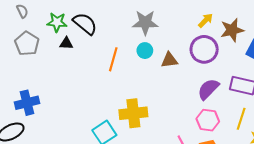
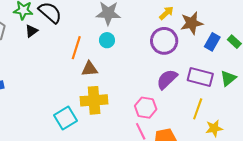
black triangle: (66, 43) -> (31, 31), turned -40
brown triangle: (169, 60) -> (90, 69), moved
pink hexagon: (208, 120) -> (146, 108), moved

